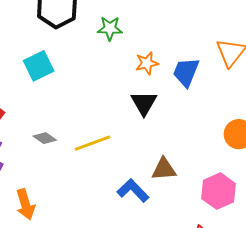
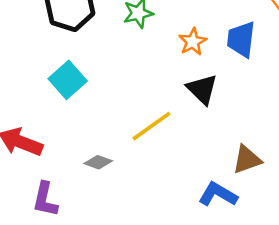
yellow line: (93, 143) -> (151, 126), moved

